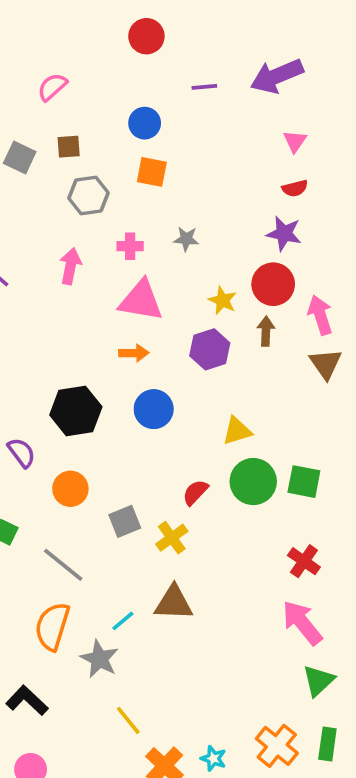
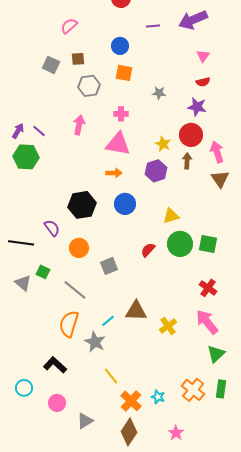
gray star: (186, 239) -> (159, 93), moved
pink cross: (130, 246) -> (121, 114), moved
yellow cross: (172, 538) -> (168, 326), moved

